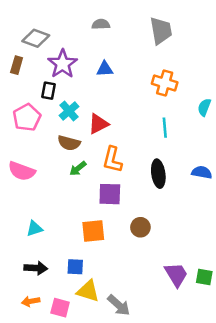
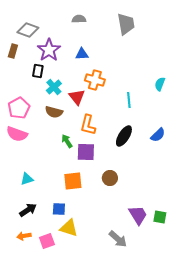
orange cross: (165, 83) -> (95, 80), moved
pink pentagon: (27, 117) -> (19, 108), moved
red triangle: (98, 124) -> (77, 97), turned -42
green arrow: (78, 169) -> (67, 141), moved, turned 96
blue semicircle: (202, 172) -> (158, 135), turned 126
black ellipse: (158, 174) -> (124, 136), turned 40
black arrow: (36, 268) -> (28, 210), turned -36
gray arrow: (119, 305) -> (118, 239), moved
pink square: (60, 308) -> (47, 241), turned -35

